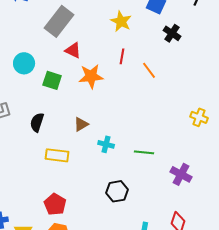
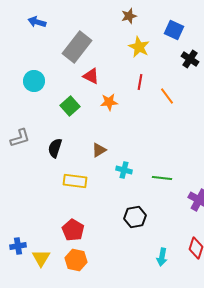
cyan circle: (24, 63) -> (34, 81), moved
orange star: (91, 76) -> (109, 102), size x0.7
green square: (52, 80) -> (70, 106), turned 30

